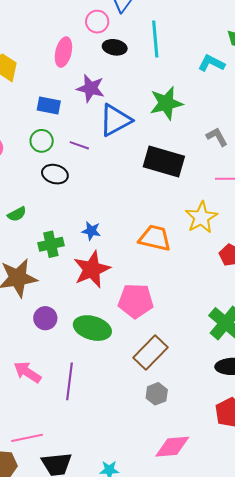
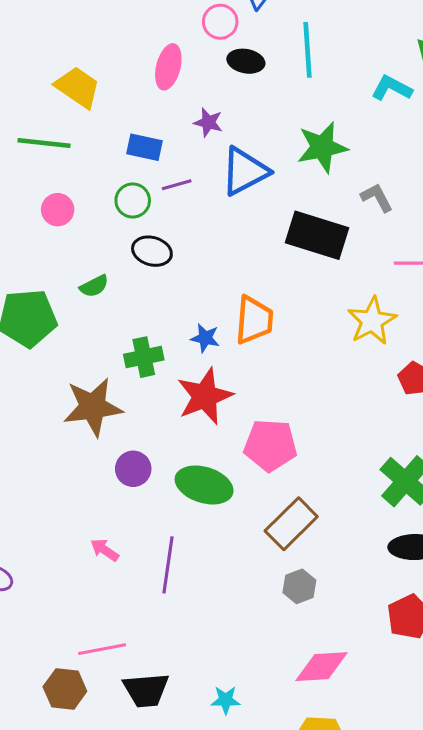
purple star: (91, 88) -> (208, 122), size x0.7
gray L-shape: (217, 137) -> (377, 198), moved
purple line: (79, 145) -> (177, 185), moved, turned -36
green semicircle: (17, 214) -> (94, 286), moved
orange trapezoid: (155, 238) -> (254, 320), moved, turned 80
pink arrow: (27, 372) -> (105, 550), size x0.7

